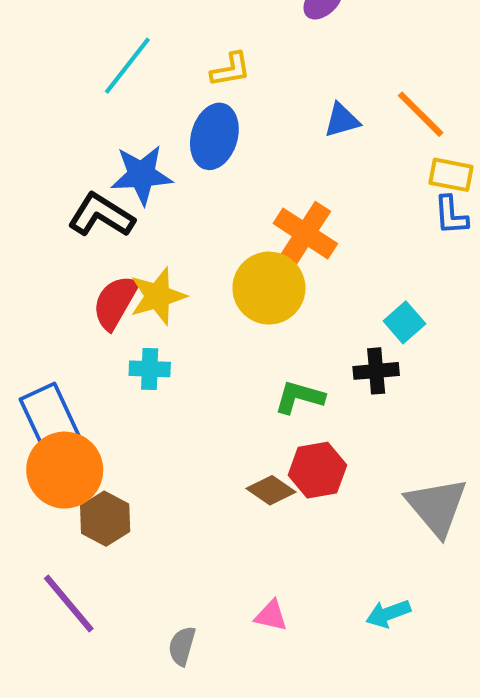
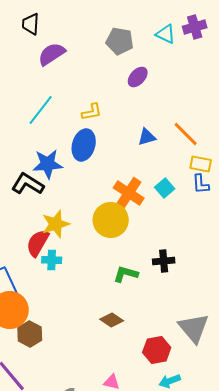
red semicircle: (115, 302) -> (38, 243), moved
cyan square: (404, 322) -> (165, 188), moved
red hexagon: (317, 470) -> (157, 350), moved

